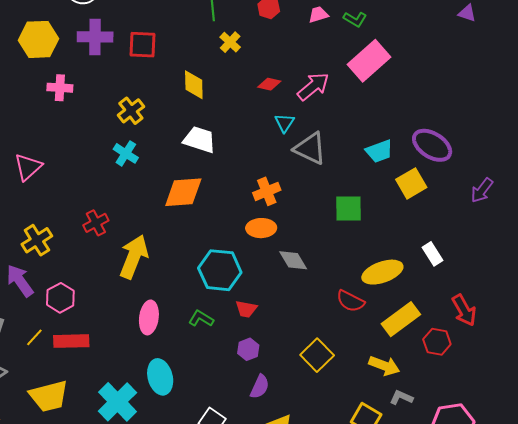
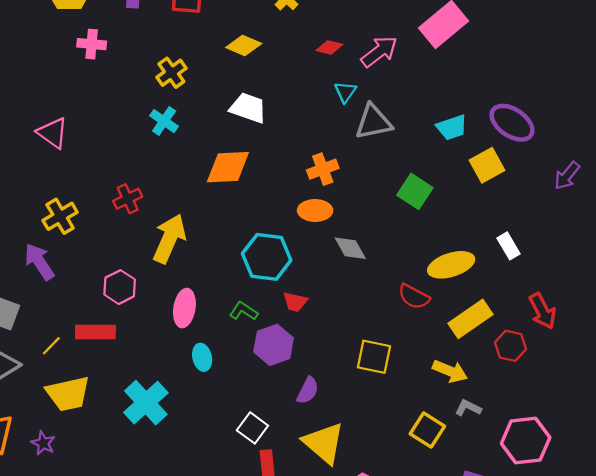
yellow diamond: (194, 85) -> (244, 45), turned -68
gray triangle: (310, 148) -> (374, 122), turned -39
pink triangle: (28, 167) -> (53, 133), turned -44
green square: (348, 208) -> (415, 191), turned 32
pink hexagon: (60, 298) -> (120, 287), moved
yellow line: (34, 337) -> (51, 346), moved
purple hexagon: (248, 349) -> (274, 345), moved, size x1.6
yellow square: (317, 355) -> (374, 357), turned -36
cyan ellipse: (160, 377) -> (202, 357), moved, size x0.7

